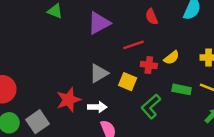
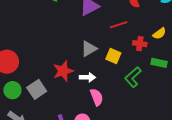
yellow semicircle: (172, 58) -> (159, 33), moved
red cross: (149, 65) -> (140, 44), moved

